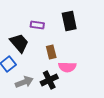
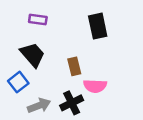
purple rectangle: (37, 25) -> (38, 19), moved

